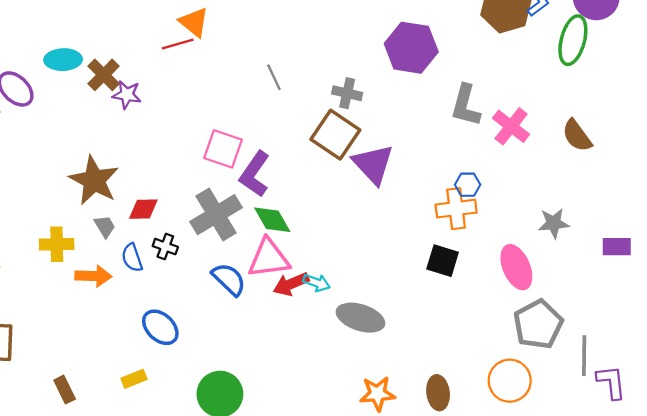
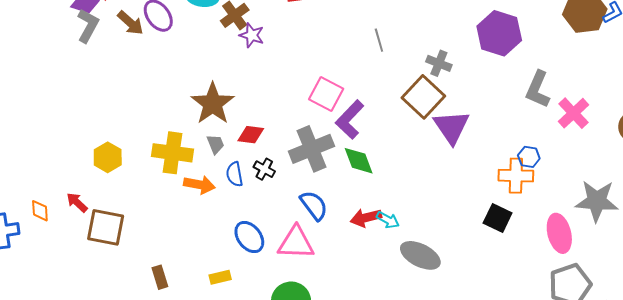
gray star: (554, 223) -> (597, 201), size x1.6
yellow cross: (57, 244) -> (172, 153), size x1.4
pink triangle: (269, 258) -> (296, 243), moved

